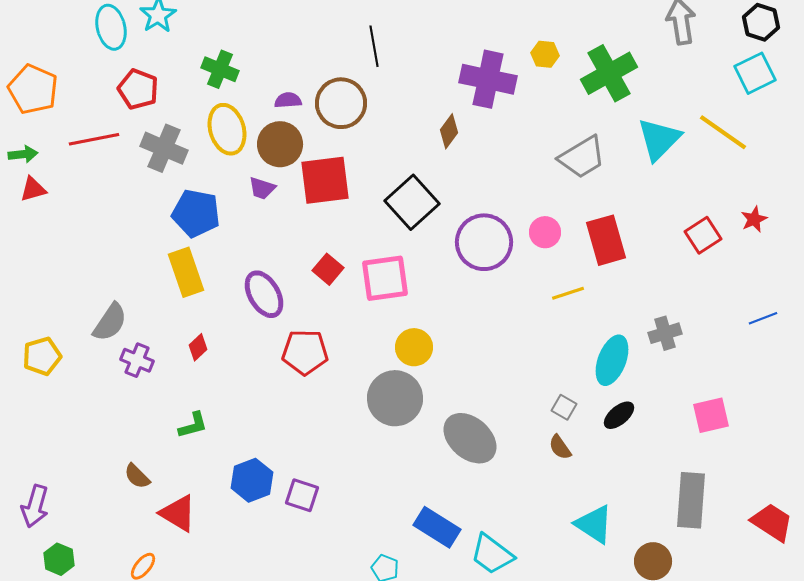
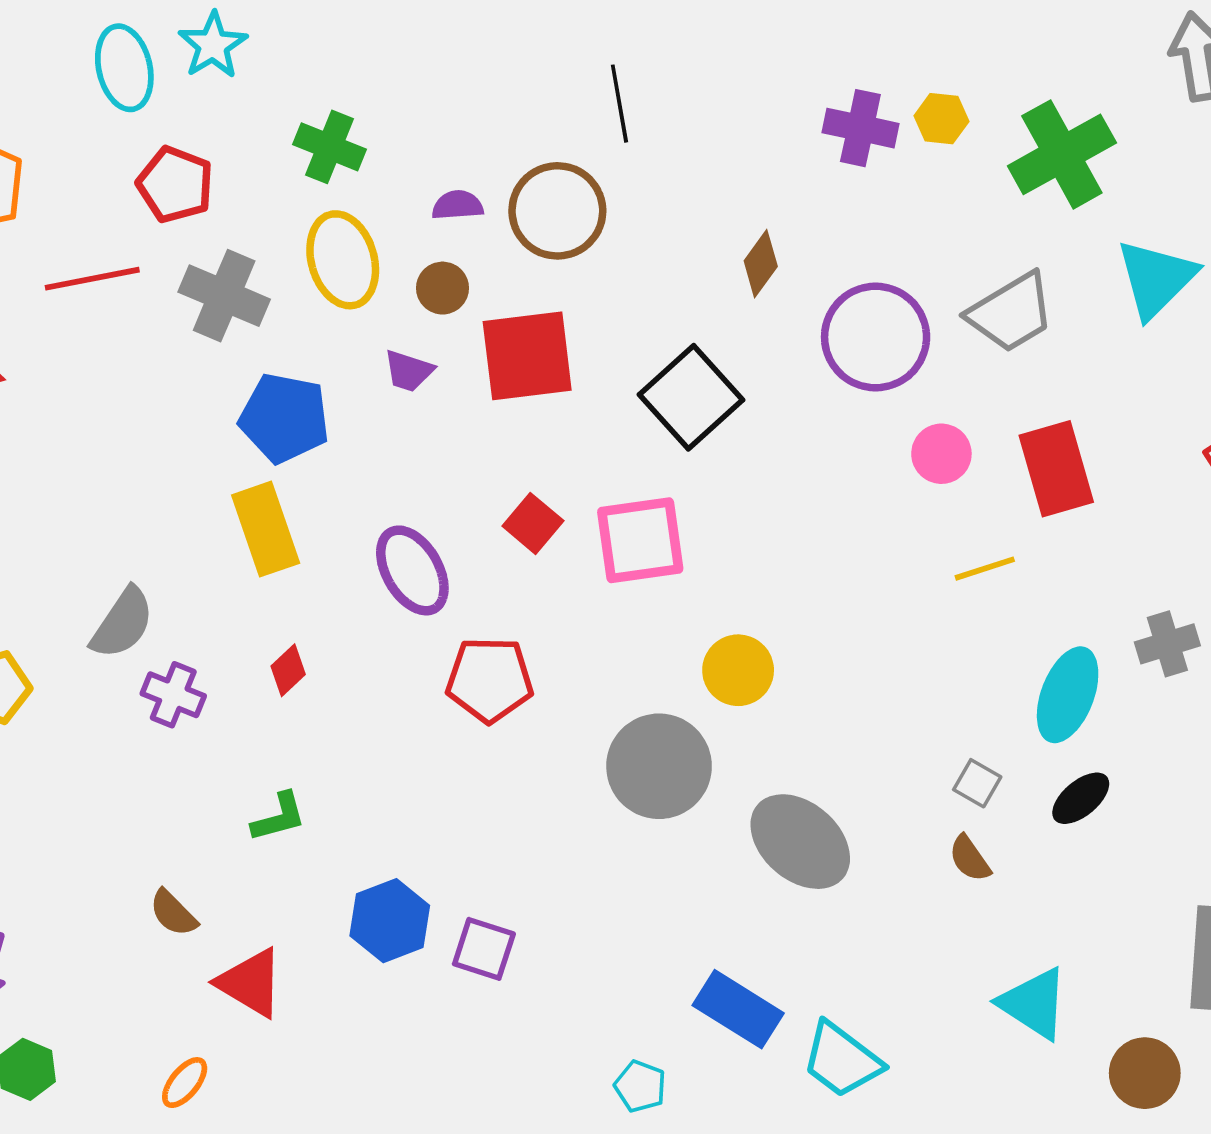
purple cross: (488, 79) -> (860, 128), moved, size x0.7
brown circle: (280, 144) -> (443, 288), size x0.6
purple circle: (484, 242) -> (876, 337), moved
yellow circle: (414, 347) -> (738, 670), moved

